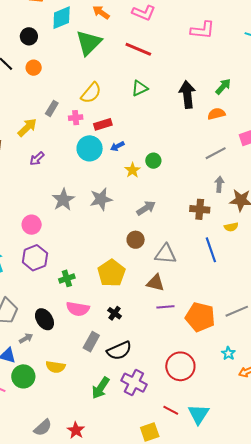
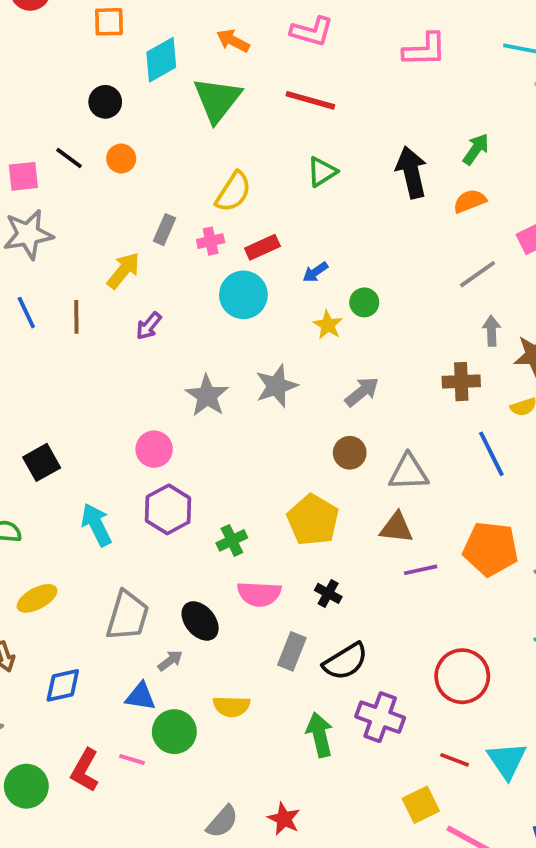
blue arrow: (117, 146) -> (315, 272), moved
orange pentagon: (200, 317) -> (491, 549), moved
green arrow: (101, 388) -> (320, 735), turned 140

